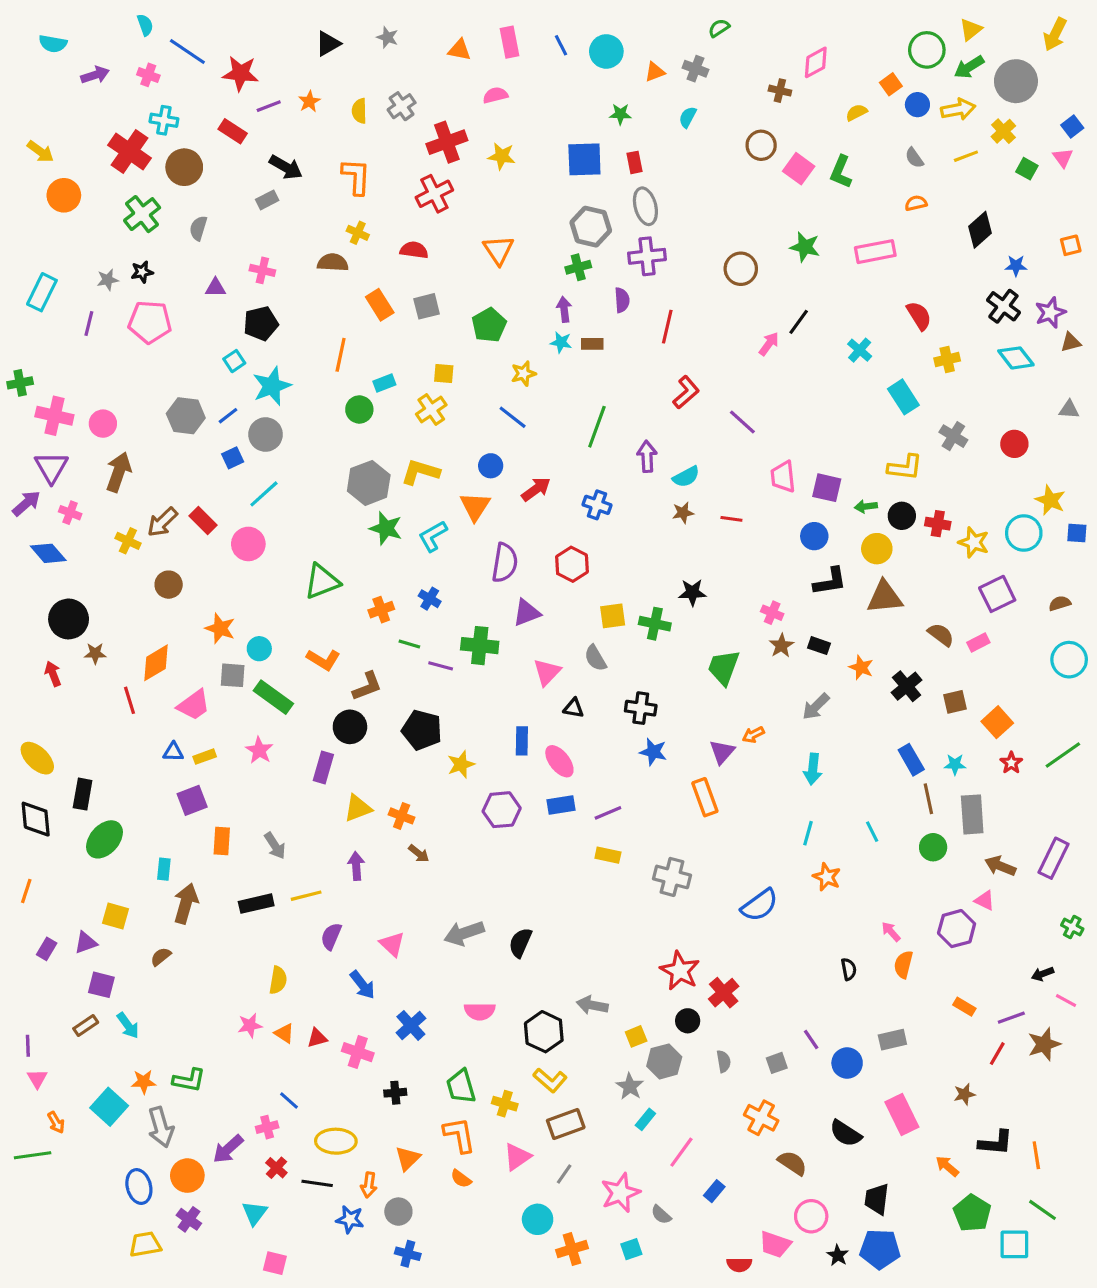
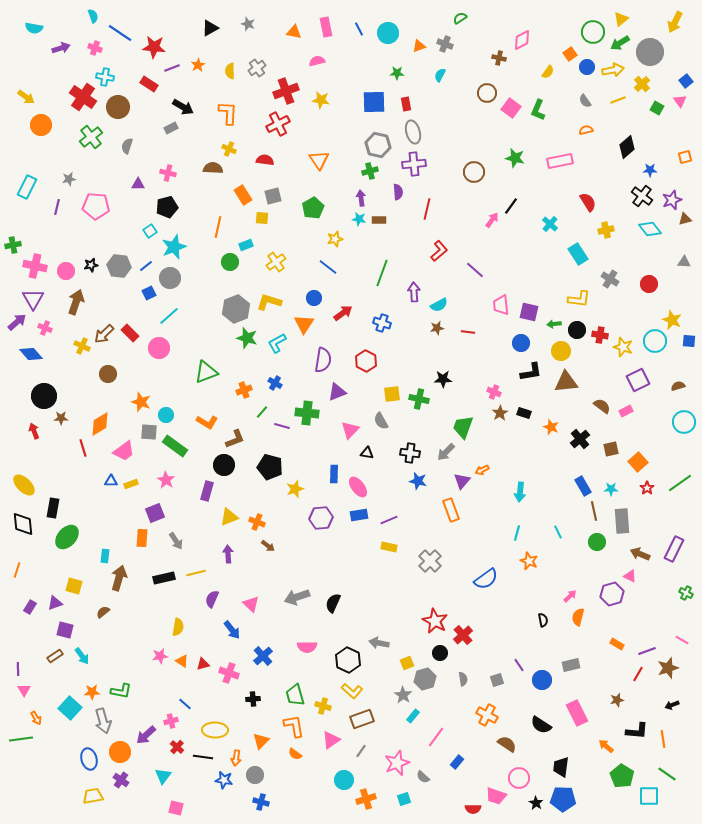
yellow semicircle: (856, 112) -> (548, 72), turned 152
black star: (142, 272) -> (91, 265), moved
yellow square: (444, 374) -> (262, 218), moved
green line: (409, 644) -> (262, 412), turned -64
gray arrow: (816, 707) -> (446, 452), moved
purple square: (192, 800) -> (155, 513), moved
gray cross: (672, 877) -> (430, 561), turned 30
pink arrow: (891, 932) -> (570, 596), turned 88
black arrow: (1043, 974) -> (672, 705), moved

